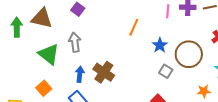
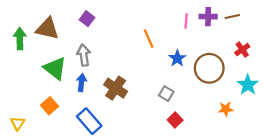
orange line: (134, 27) -> (149, 39), turned -48
gray square: (166, 71) -> (166, 94), moved
blue arrow: (80, 74) -> (81, 83), moved

